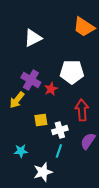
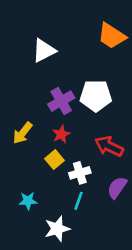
purple cross: (31, 80) -> (61, 101), moved, turned 30
red star: (51, 89) -> (61, 134), moved
red arrow: (82, 110) -> (109, 146), turned -60
yellow square: (41, 120) -> (55, 160), turned -32

